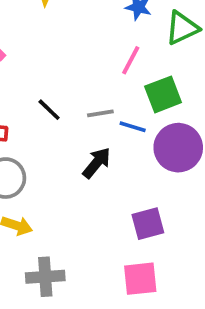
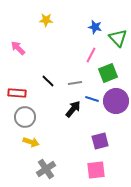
green triangle: (182, 28) -> (118, 38), turned -48
blue line: (133, 127) -> (92, 99), moved
gray cross: (45, 277) -> (46, 169), turned -30

